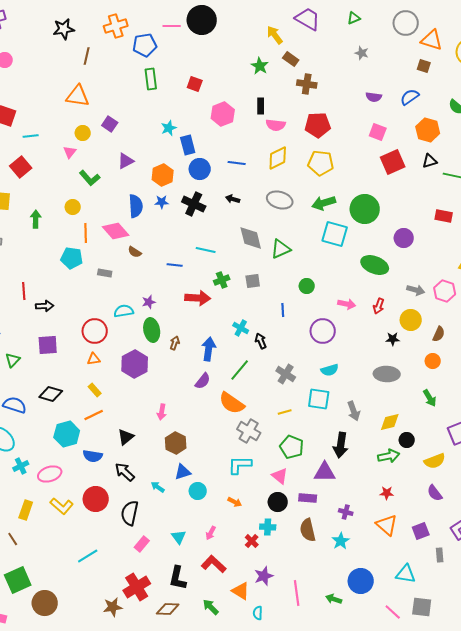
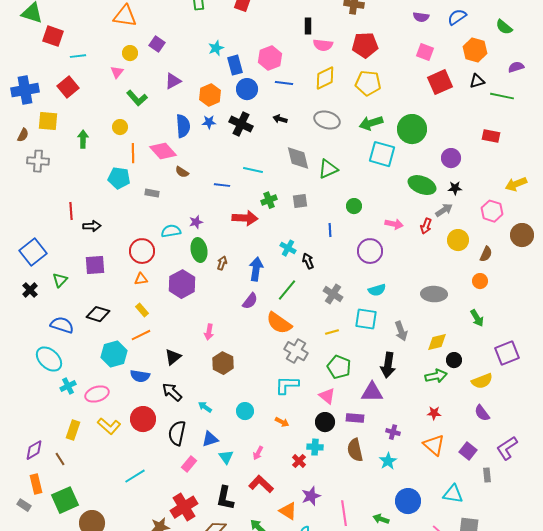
pink hexagon: (223, 114) -> (270, 58), moved
gray arrow: (416, 290) -> (444, 210), moved, turned -48
black star: (393, 339) -> (455, 188), moved
blue triangle: (183, 472) -> (210, 439), moved
purple square: (421, 531) -> (468, 451), turned -30

